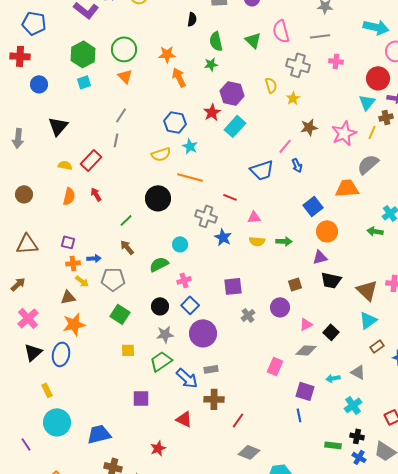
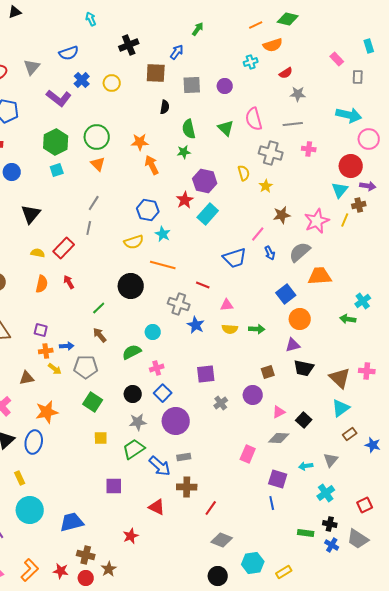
gray semicircle: (368, 164) -> (300, 252), moved
brown triangle: (68, 297) -> (27, 378), moved
gray triangle: (358, 372) -> (331, 460), turned 42

